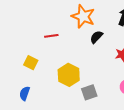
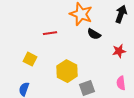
black semicircle: (96, 37) -> (94, 34), turned -104

